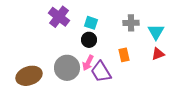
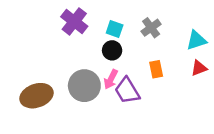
gray cross: (131, 23) -> (151, 28), moved, turned -35
cyan triangle: (156, 32) -> (196, 40), turned 42

